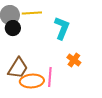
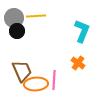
cyan L-shape: (62, 28) -> (82, 31), moved
brown trapezoid: (18, 68) -> (22, 71), turned -55

